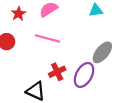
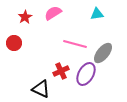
pink line: (47, 38) -> (75, 44), moved

